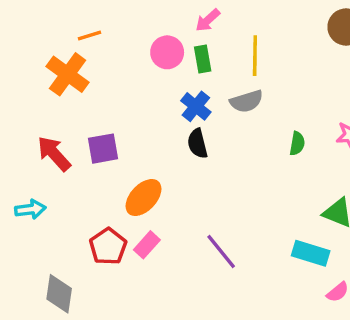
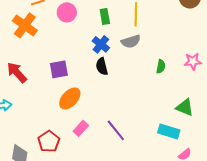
pink circle: (167, 52) -> (67, 12), moved
purple square: (103, 149) -> (59, 69), moved
pink rectangle: (147, 245) -> (81, 128), moved
red pentagon: (108, 246) -> (49, 141), moved

